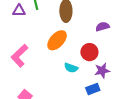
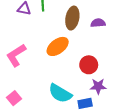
purple semicircle: (103, 27) -> (98, 23), moved
cyan semicircle: (71, 68) -> (60, 93), moved, size x1.6

